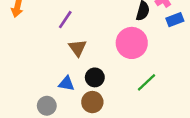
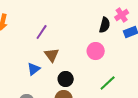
pink circle: (132, 43) -> (96, 51), size x0.7
blue triangle: (66, 84) -> (34, 69), moved, turned -48

